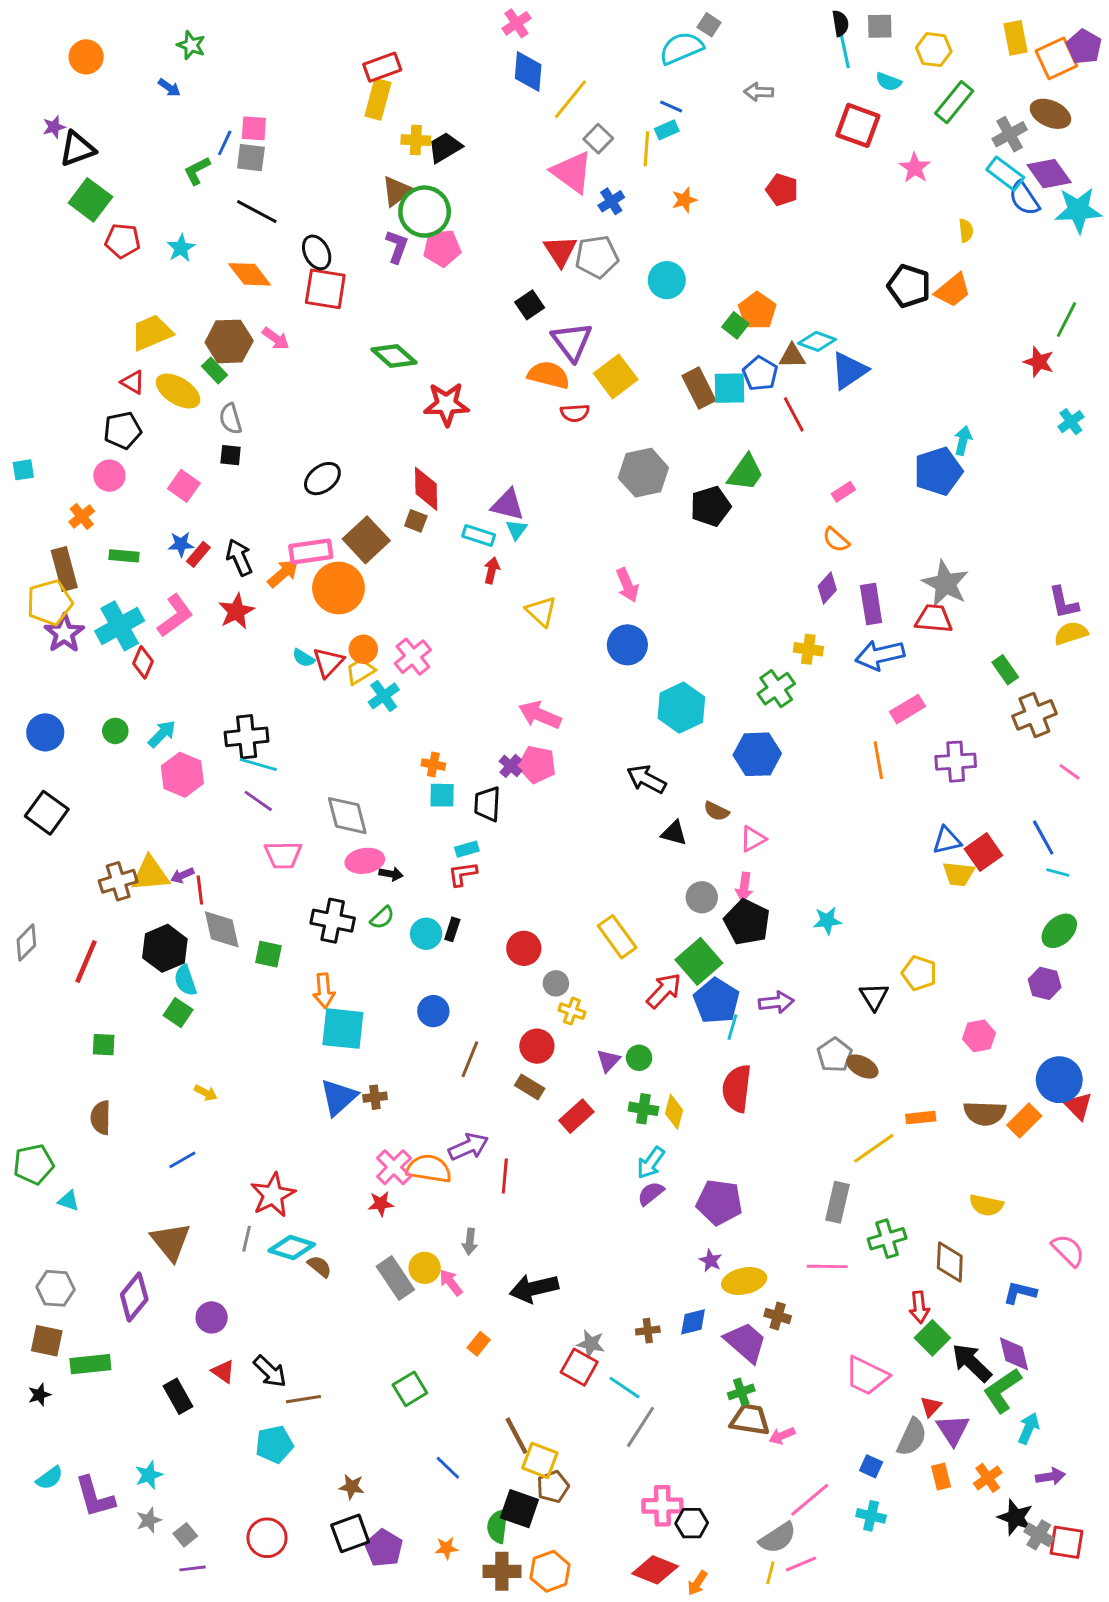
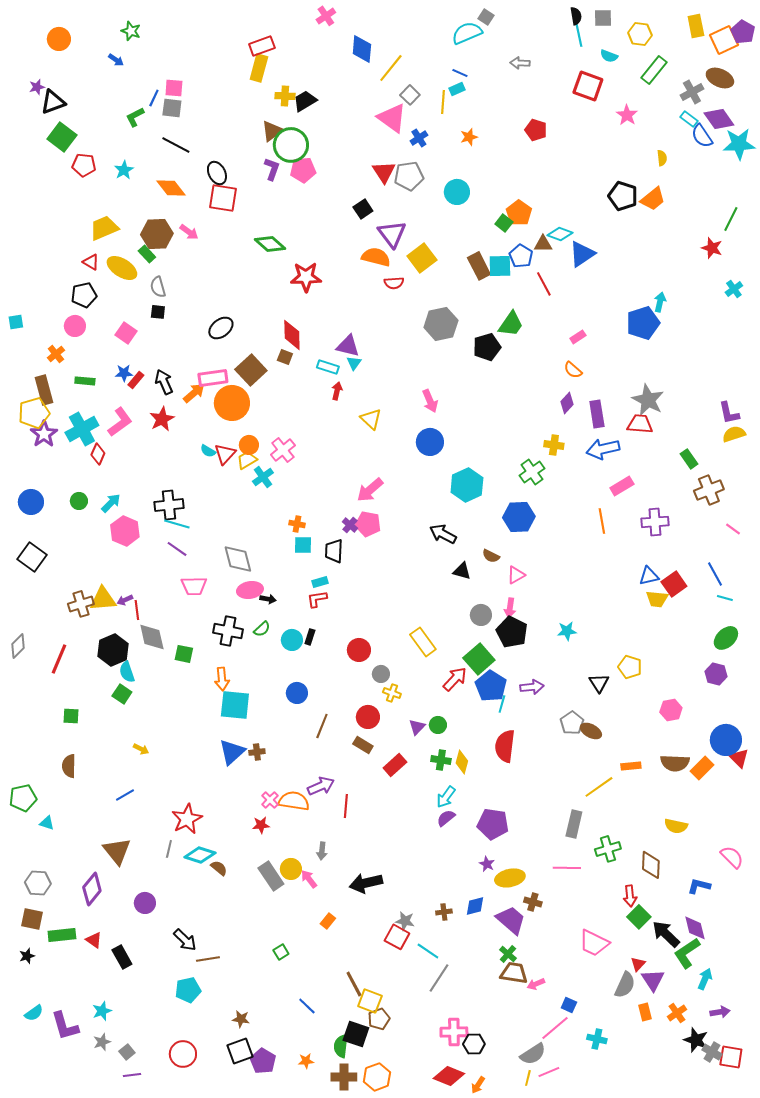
pink cross: (516, 23) -> (326, 16), moved
cyan rectangle: (1005, 174) -> (689, 119), size x0.7
pink arrow: (540, 715) -> (370, 490), turned -64
pink cross: (394, 1167) -> (270, 800), size x0.7
red triangle: (223, 1371) -> (94, 940), moved
green square: (410, 1389) -> (281, 952), size x0.7
green cross: (741, 1392) -> (508, 954), turned -30
blue square: (871, 1466) -> (569, 1005), moved

